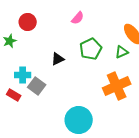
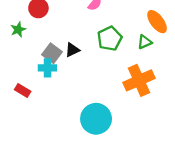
cyan cross: (23, 75) -> (47, 68), moved
gray square: (37, 86) -> (52, 53), moved

